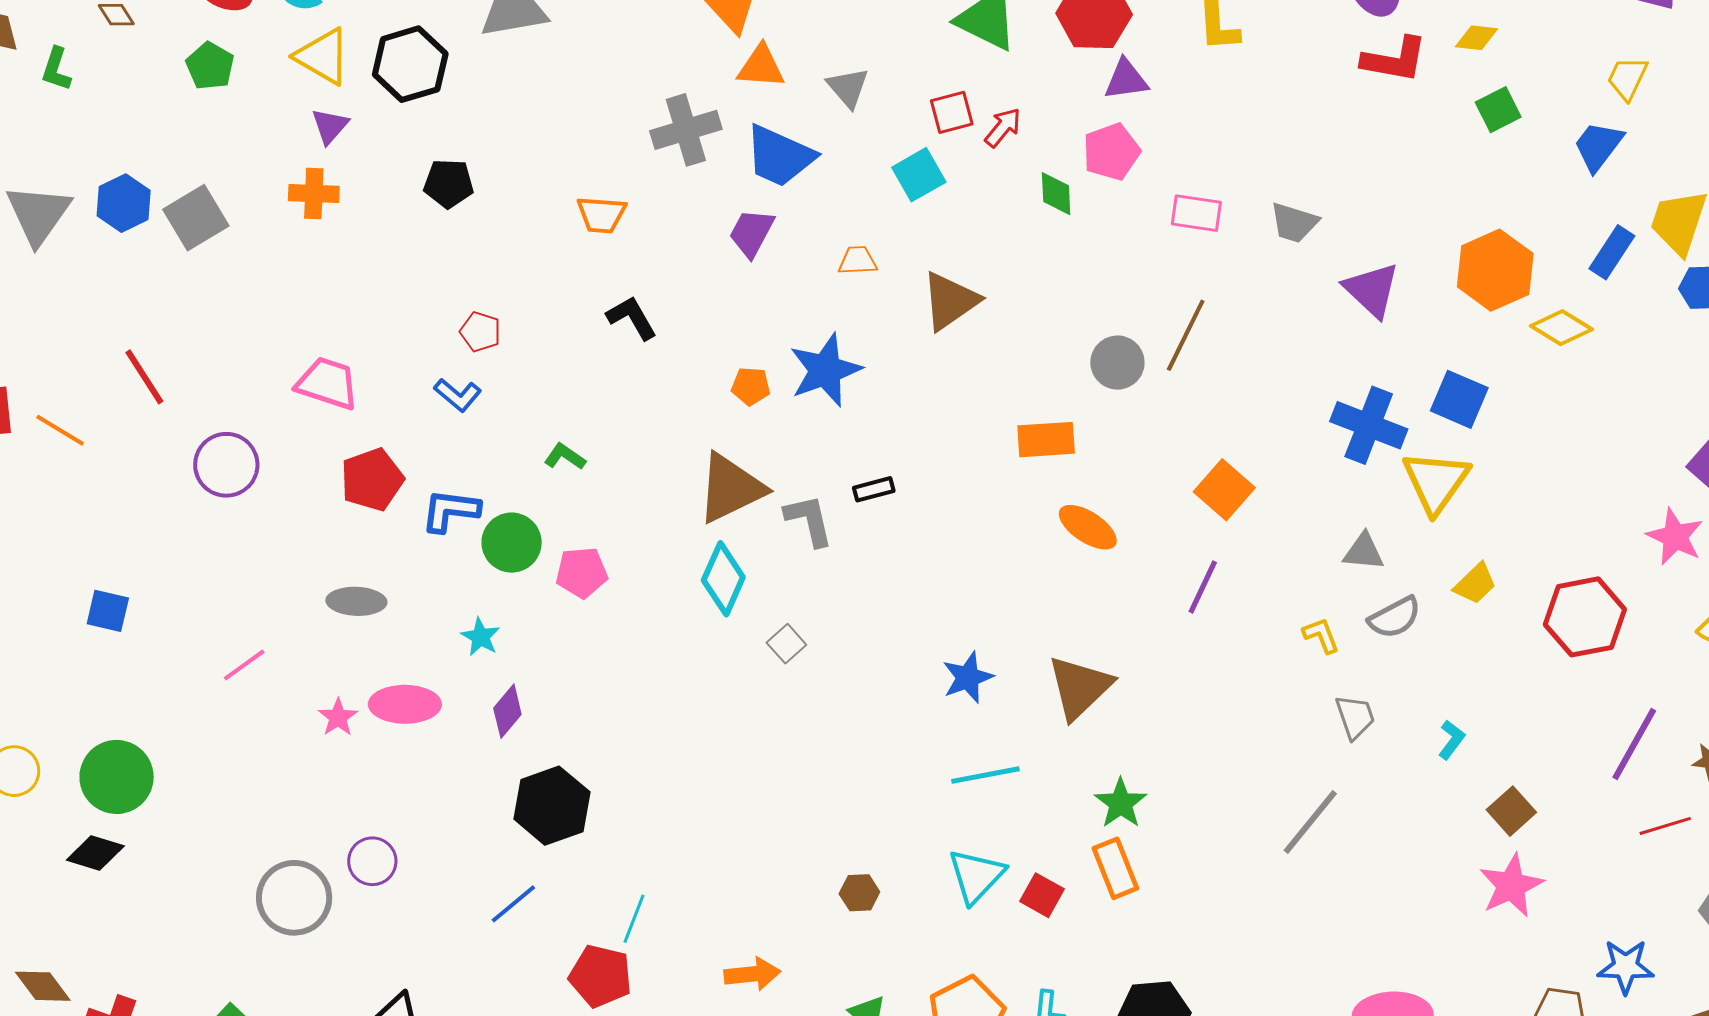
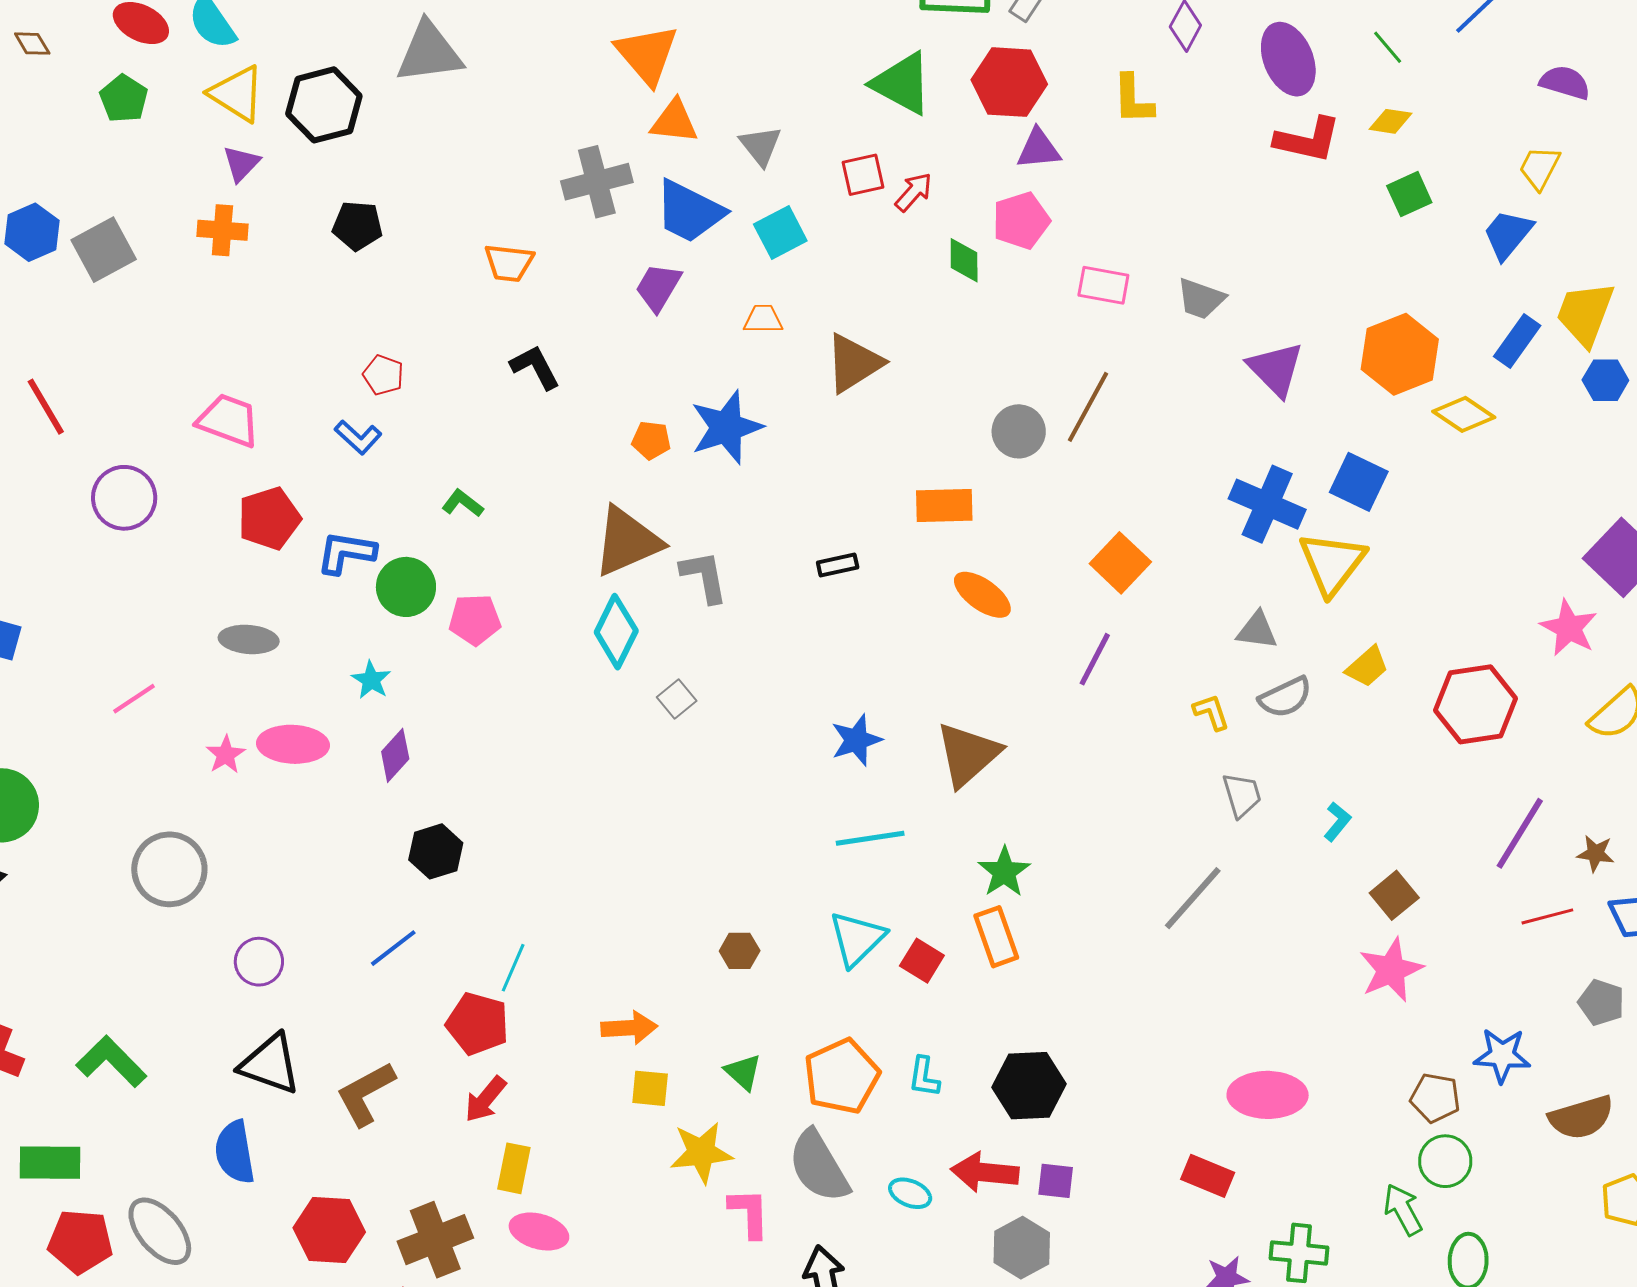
cyan square: (919, 175) -> (780, 232), moved
black rectangle: (874, 489) -> (838, 565), moved
black hexagon: (552, 806) -> (436, 851), size x0.7
purple circle: (372, 861) -> (259, 962), moved
gray circle: (294, 898) -> (169, 869), moved

